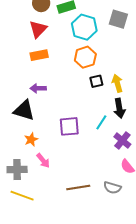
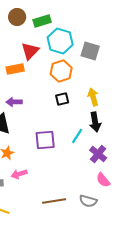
gray square: (118, 19) -> (90, 51), moved
red triangle: (38, 29) -> (30, 51), moved
black square: (96, 81) -> (62, 99), moved
pink arrow: (43, 161) -> (19, 174), turned 112

